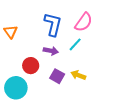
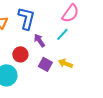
blue L-shape: (53, 24) -> (26, 18), moved
purple arrow: (51, 51) -> (39, 40), turned -136

